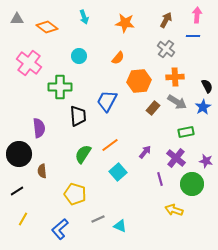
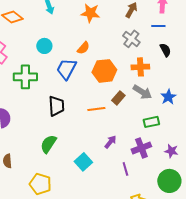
black semicircle: (207, 86) -> (165, 50), moved
blue trapezoid: (107, 101) -> (66, 69), moved
black trapezoid: (78, 116) -> (56, 106), moved
orange line: (110, 145) -> (96, 109), moved, turned 30
purple cross: (176, 158) -> (141, 148), turned 30
green circle: (192, 184) -> (169, 181), moved

